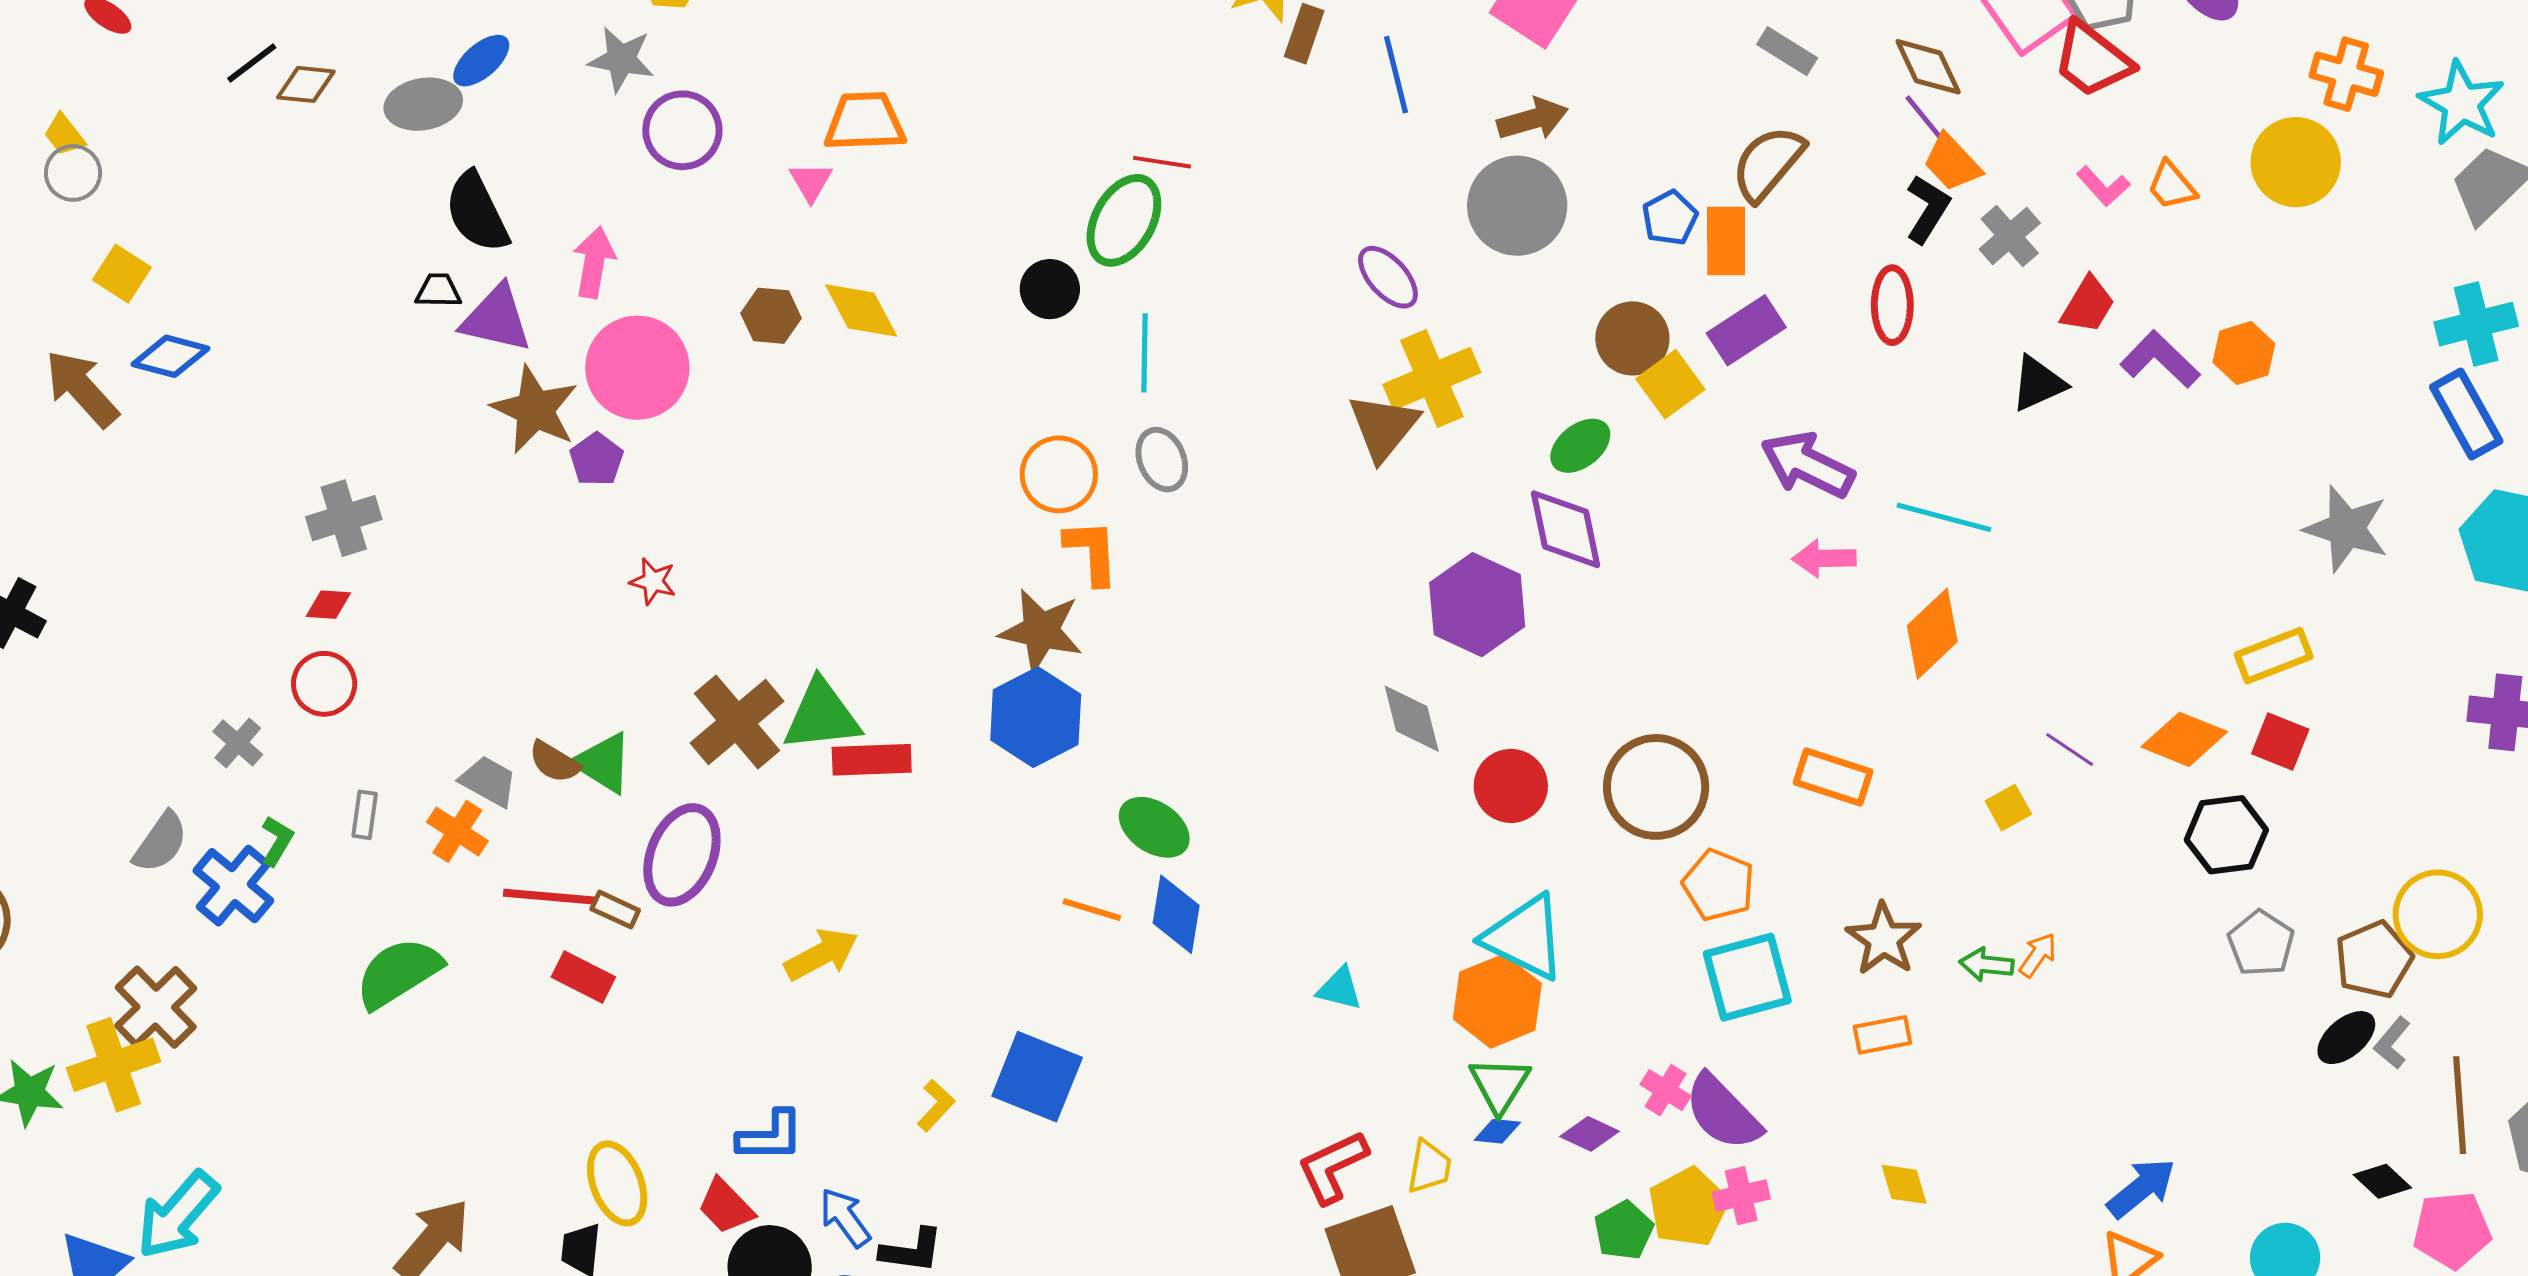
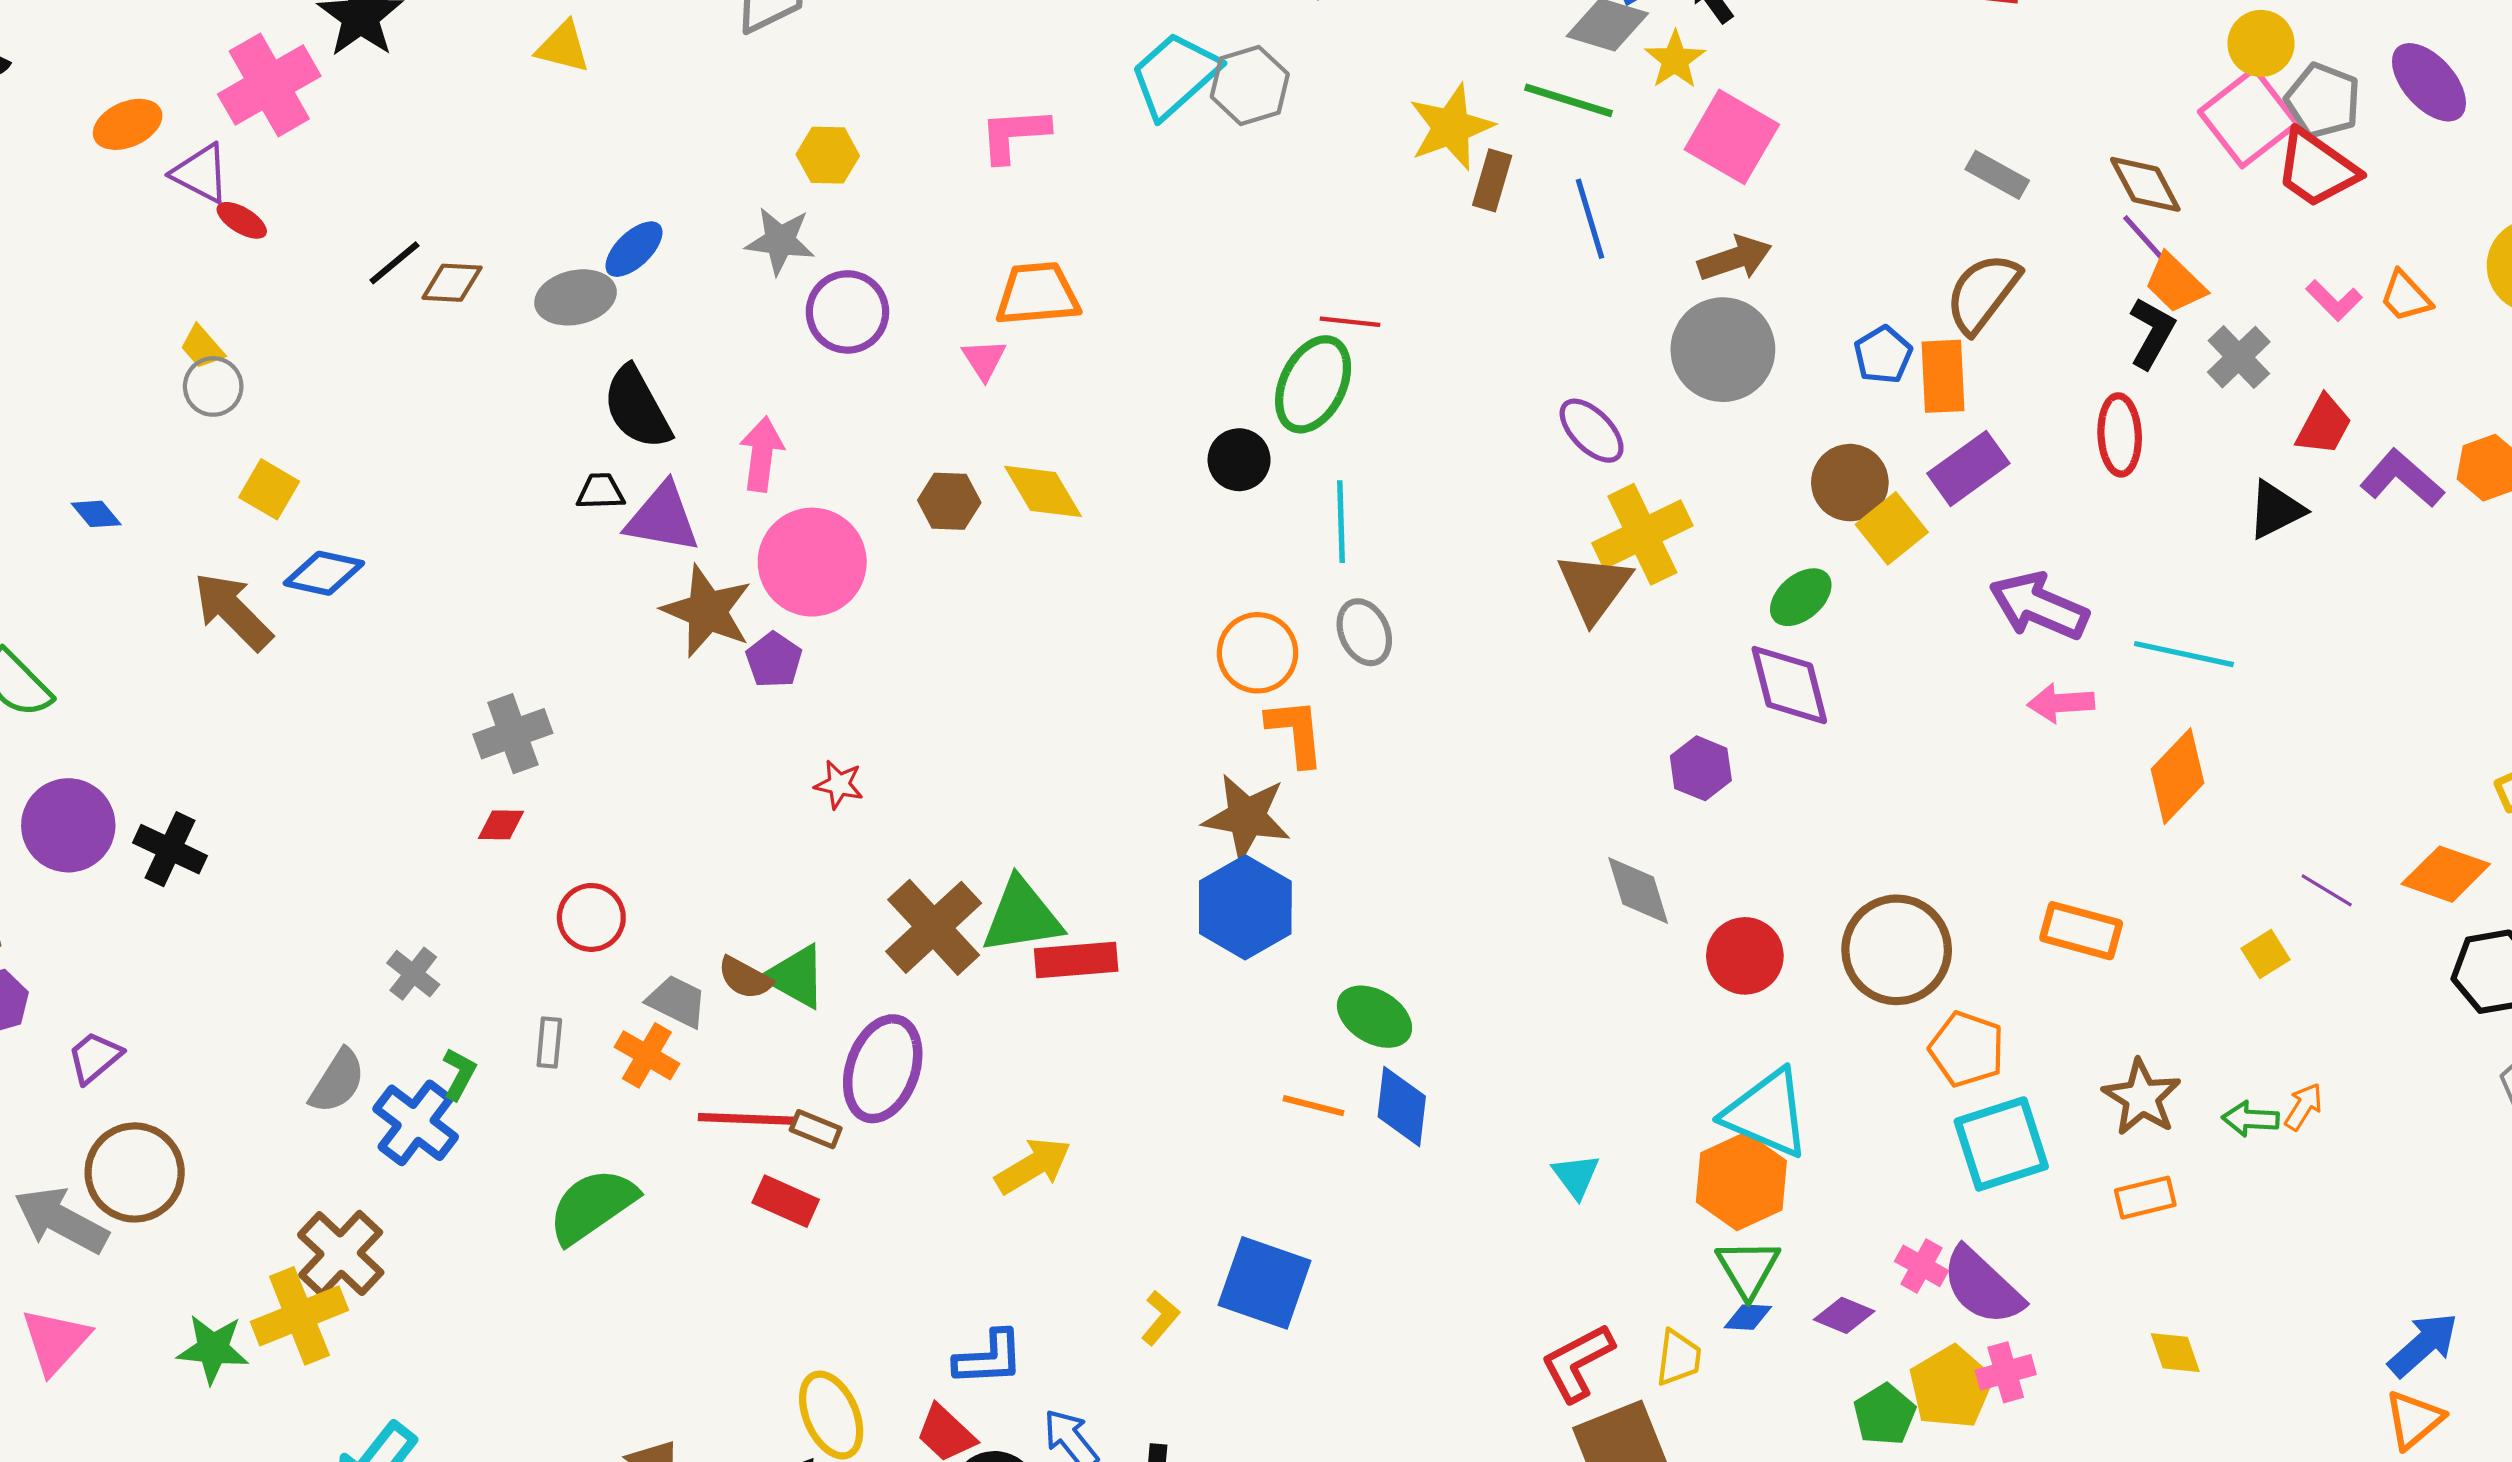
purple hexagon: (1477, 605) -> (1701, 768), size x0.6
red circle: (324, 684) -> (591, 917), moved
cyan triangle: (1340, 989) -> (1576, 1176), turned 42

